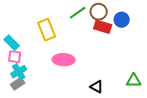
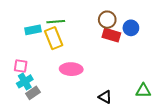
green line: (78, 13) -> (56, 22), moved, turned 30
cyan rectangle: (12, 43) -> (33, 30), moved, turned -56
gray rectangle: (18, 84) -> (33, 93), moved

